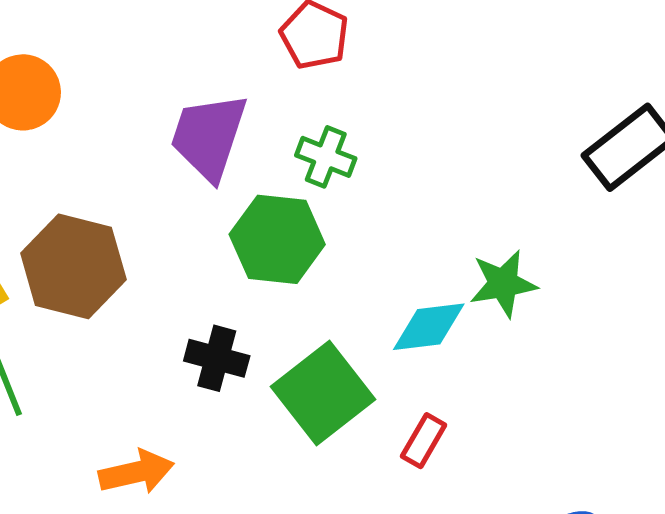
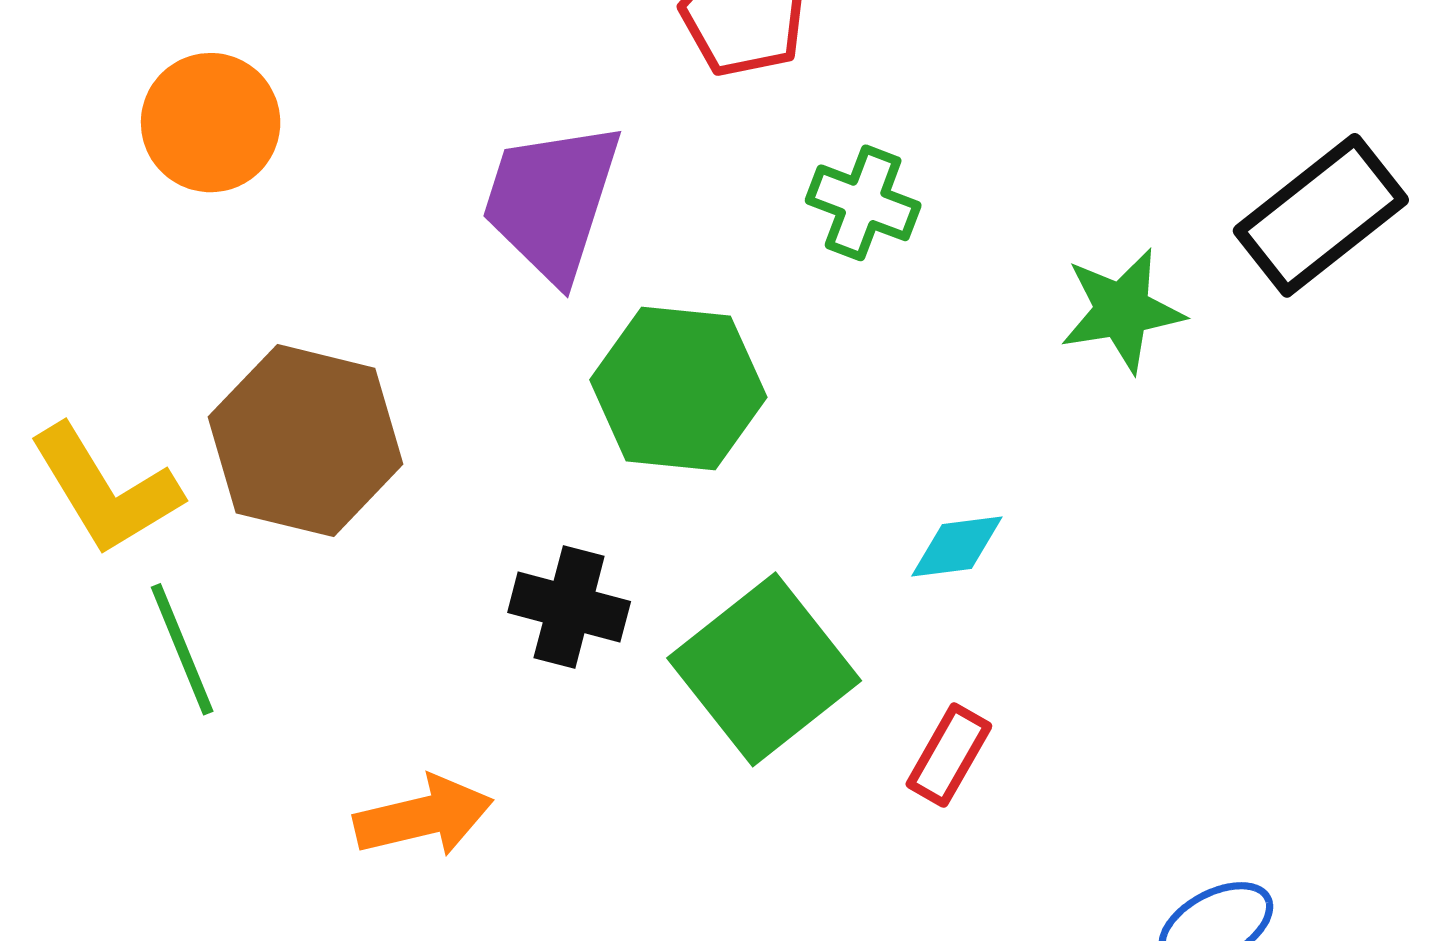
green cross: (326, 157) -> (863, 203), moved
green star: (503, 284) -> (1122, 310), moved
cyan diamond: (429, 327) -> (957, 546), size x0.7

